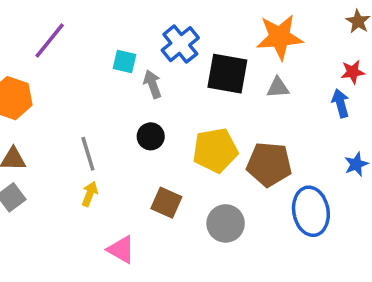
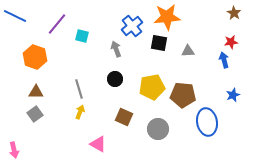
orange star: (280, 37) -> (167, 17), moved
cyan square: (125, 61) -> (82, 36), moved
black square: (227, 74) -> (159, 43), size x0.7

